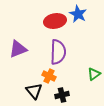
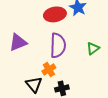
green triangle: (94, 74) -> (93, 48), moved
orange cross: (49, 76) -> (49, 69), turned 32

